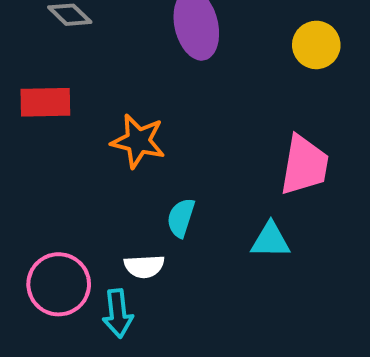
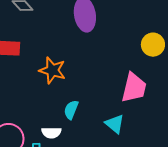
yellow circle: (316, 45) -> (153, 45), moved
cyan triangle: (270, 240) -> (115, 124), turned 35

